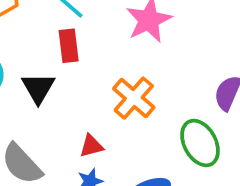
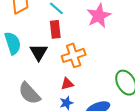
orange cross: (134, 98) -> (74, 55), moved, turned 30

